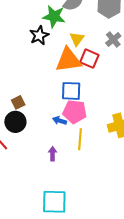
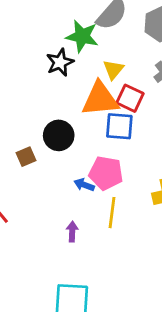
blue square: (71, 91) -> (119, 126), moved
black circle: (15, 122) -> (59, 135), moved

